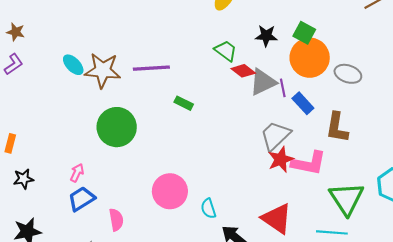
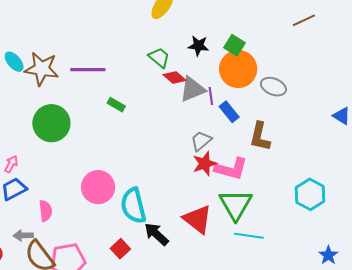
gray trapezoid: (275, 136) -> (201, 141), size x0.7
green triangle: (347, 199) -> (236, 205), moved
cyan semicircle: (208, 208) -> (133, 206), size x1.8

